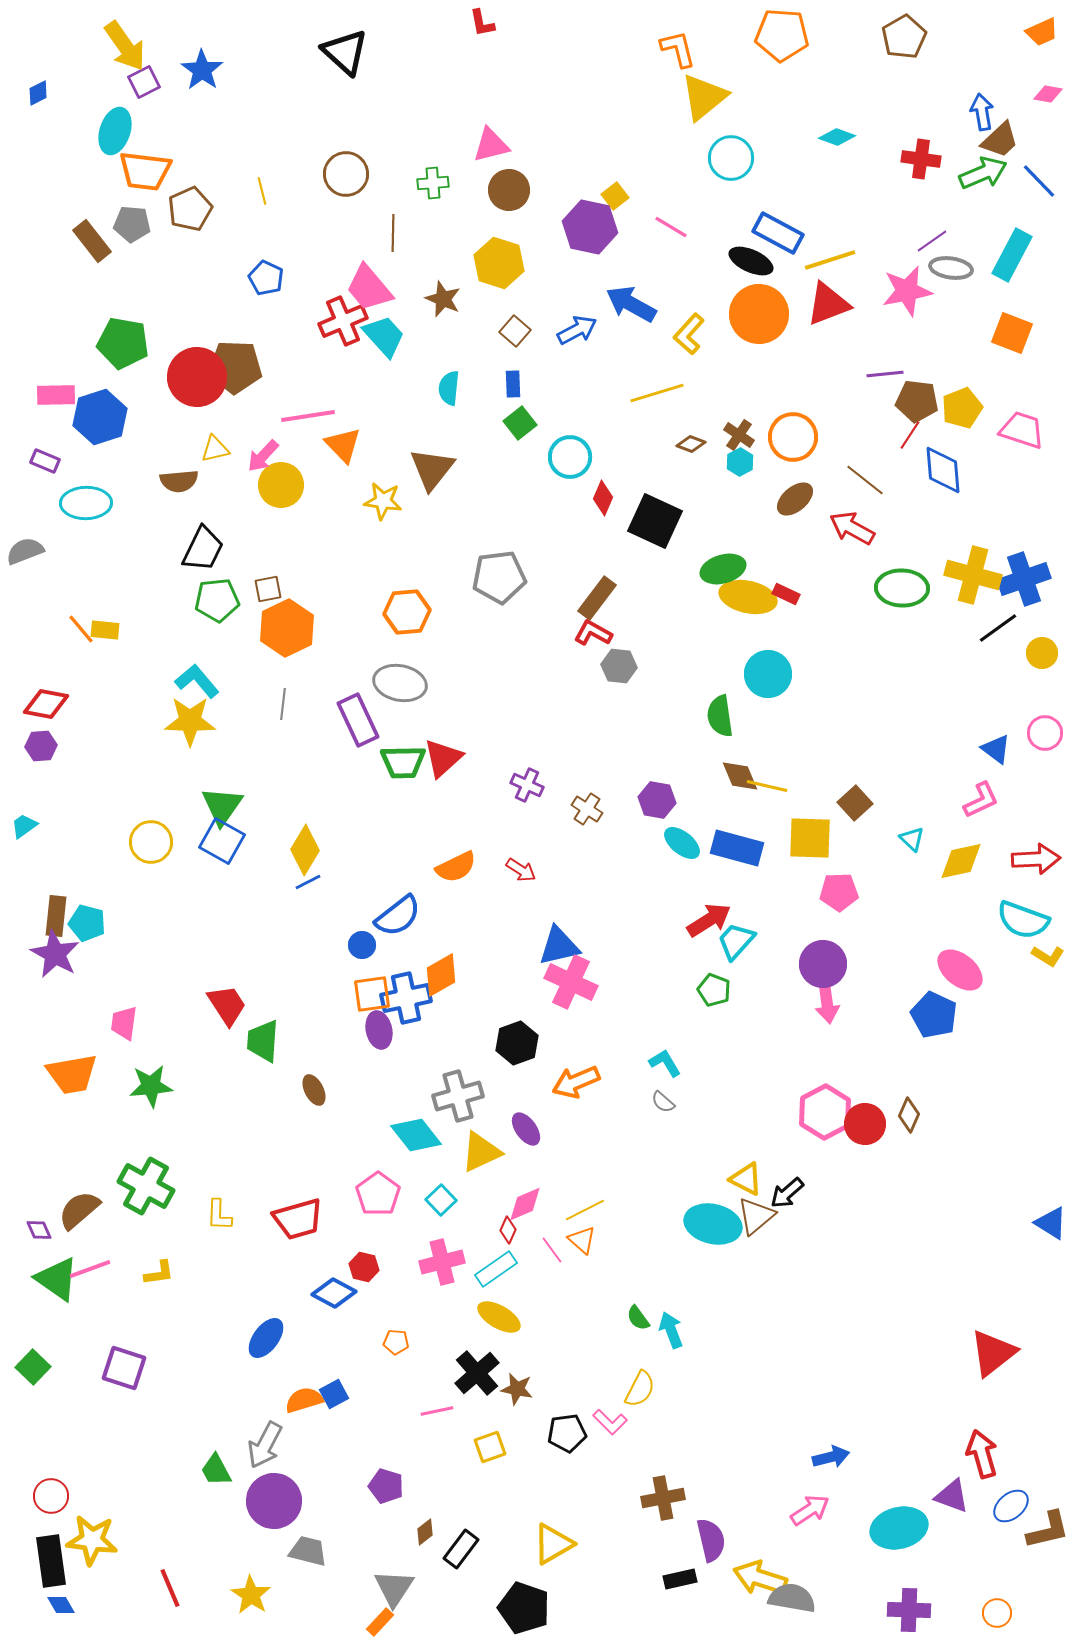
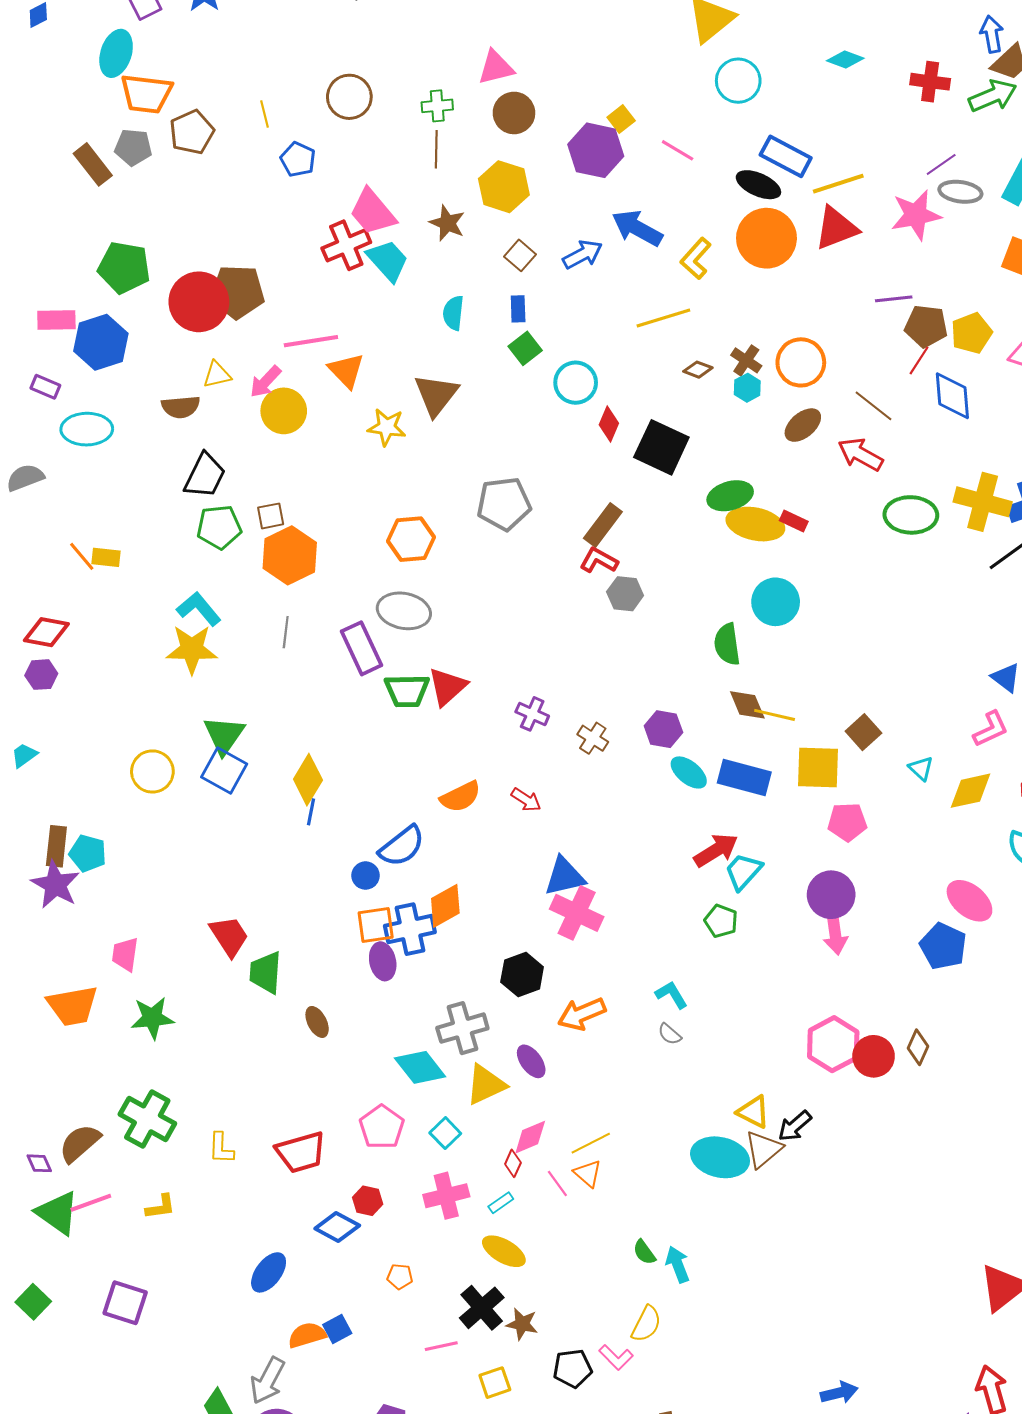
brown line: (393, 233) -> (436, 149), moved
blue pentagon: (266, 278) -> (298, 159), moved
blue line: (308, 882) -> (311, 812), turned -52
cyan rectangle: (496, 1269) -> (501, 1203), size x0.6

